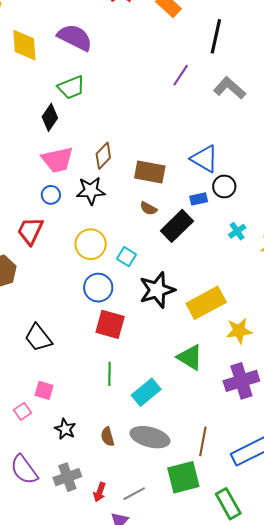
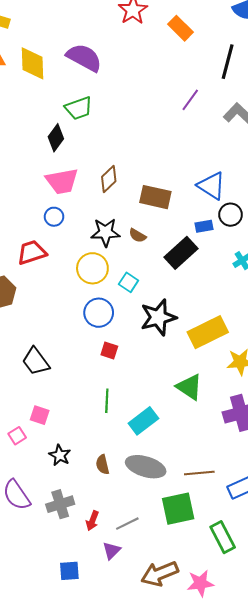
black star: (91, 191) -> (105, 232), moved
brown semicircle: (148, 208) -> (137, 236), moved
red trapezoid: (30, 231) -> (32, 252), turned 44
red square: (110, 324) -> (109, 351), size x0.6
brown line: (203, 441) -> (199, 473), turned 72

